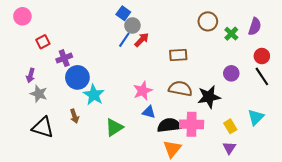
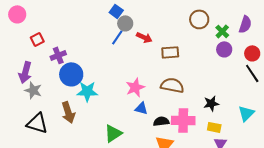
red arrow: (142, 40) -> (144, 37), moved, turned 70
purple circle: (231, 73) -> (224, 49), moved
purple arrow: (31, 75) -> (25, 72), size x1.5
cyan star: (94, 95) -> (87, 91), turned -30
black star: (209, 97) -> (211, 103), moved, size x0.7
brown arrow: (74, 116) -> (68, 112), size x1.5
black semicircle: (169, 125) -> (161, 121), size x0.7
yellow rectangle: (230, 126) -> (214, 127), moved, turned -48
green triangle: (114, 127) -> (113, 133), moved

